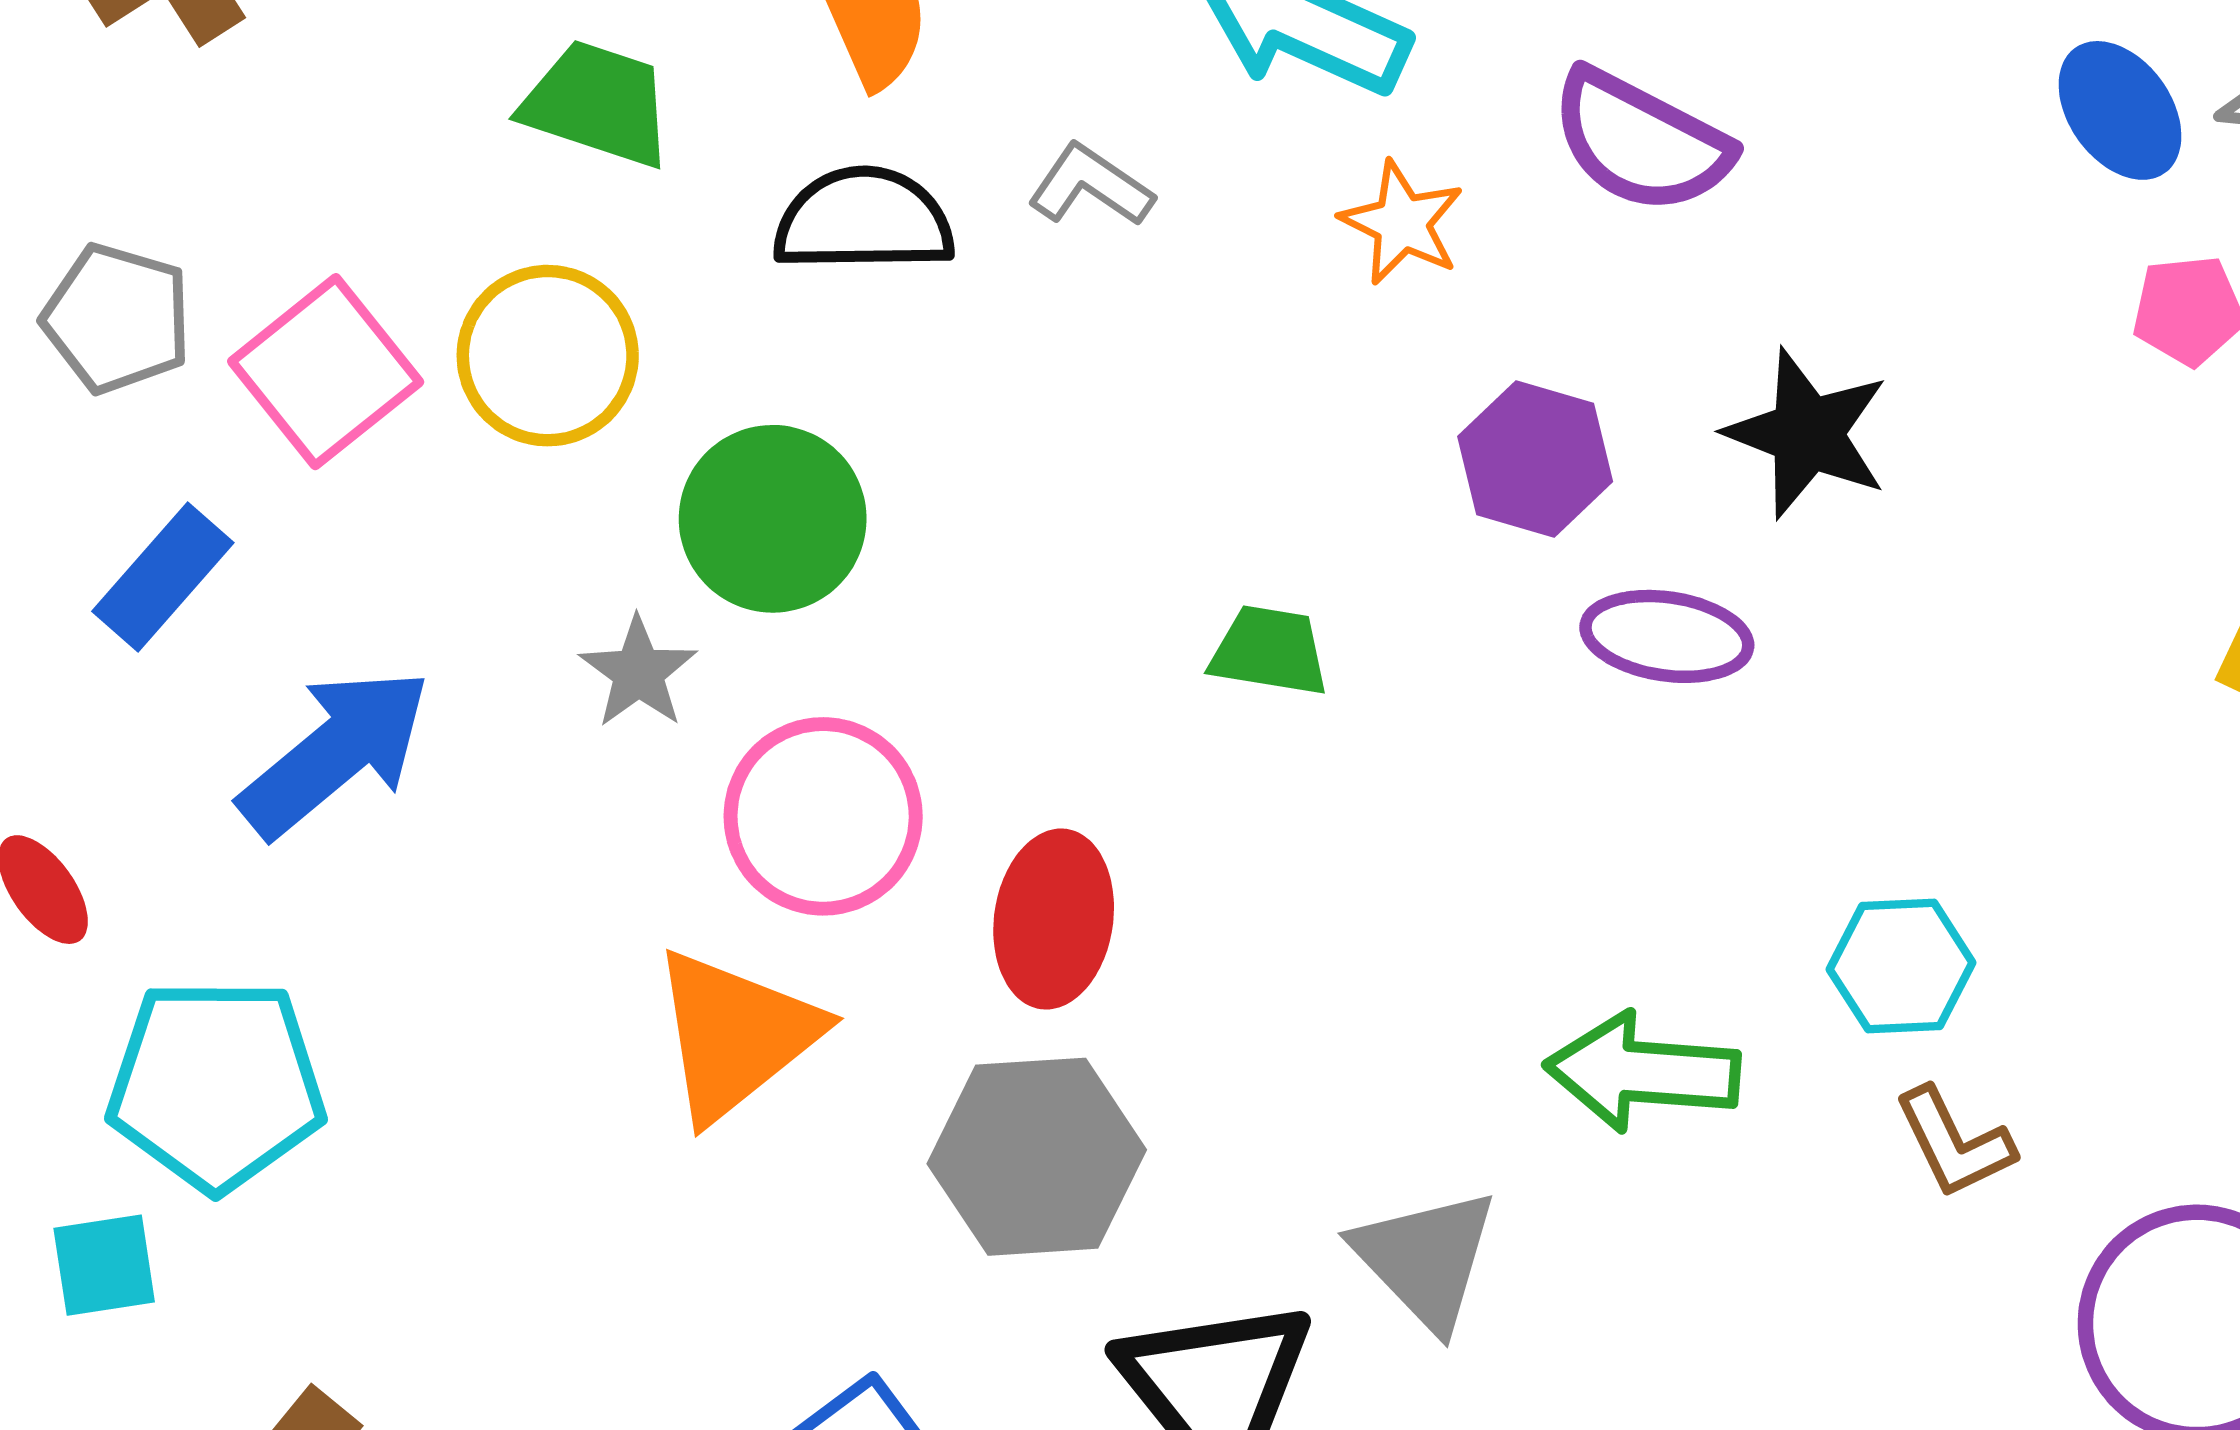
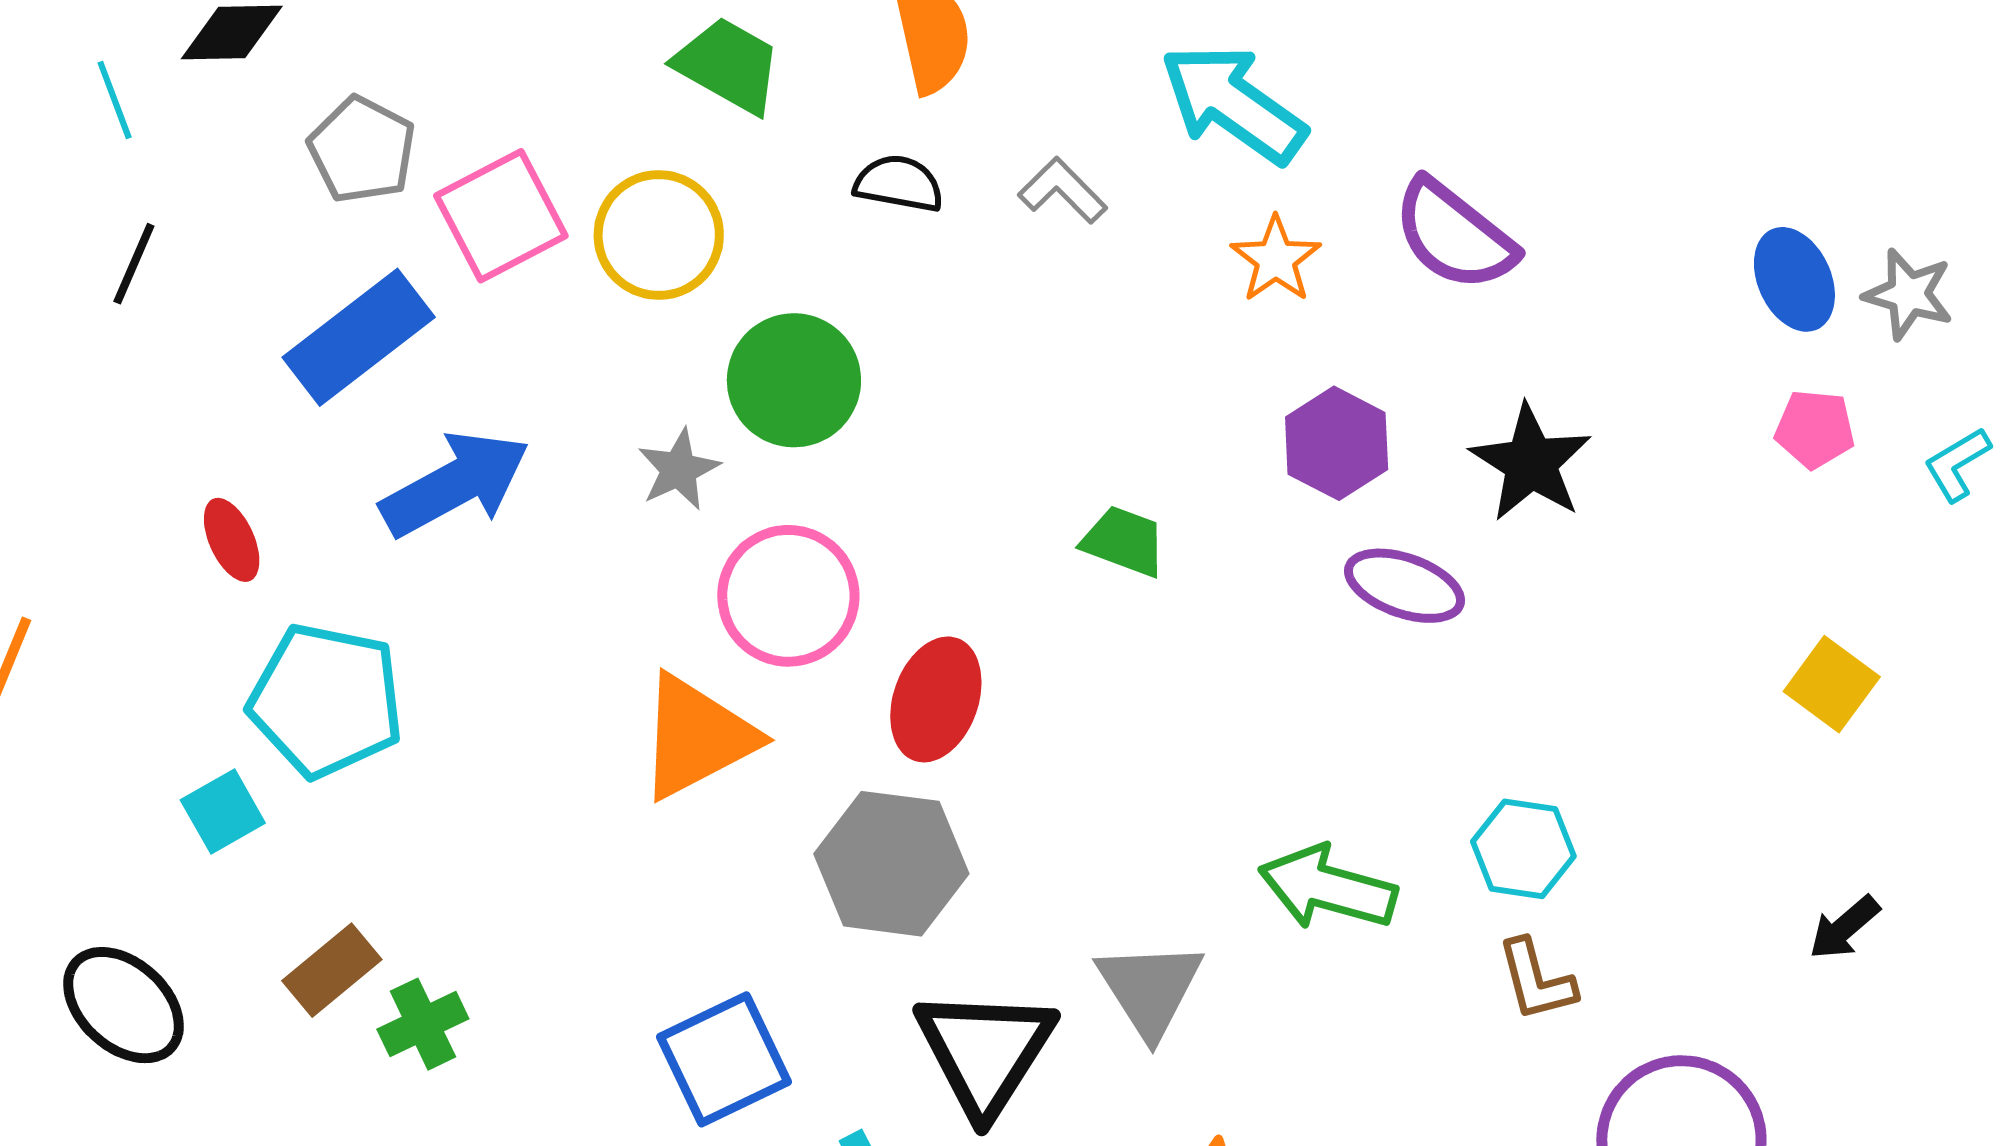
black semicircle: (864, 220) -> (899, 184), size x0.7
blue rectangle: (163, 577) -> (359, 337), size x1.4
cyan square: (104, 1265) -> (223, 812), turned -32

